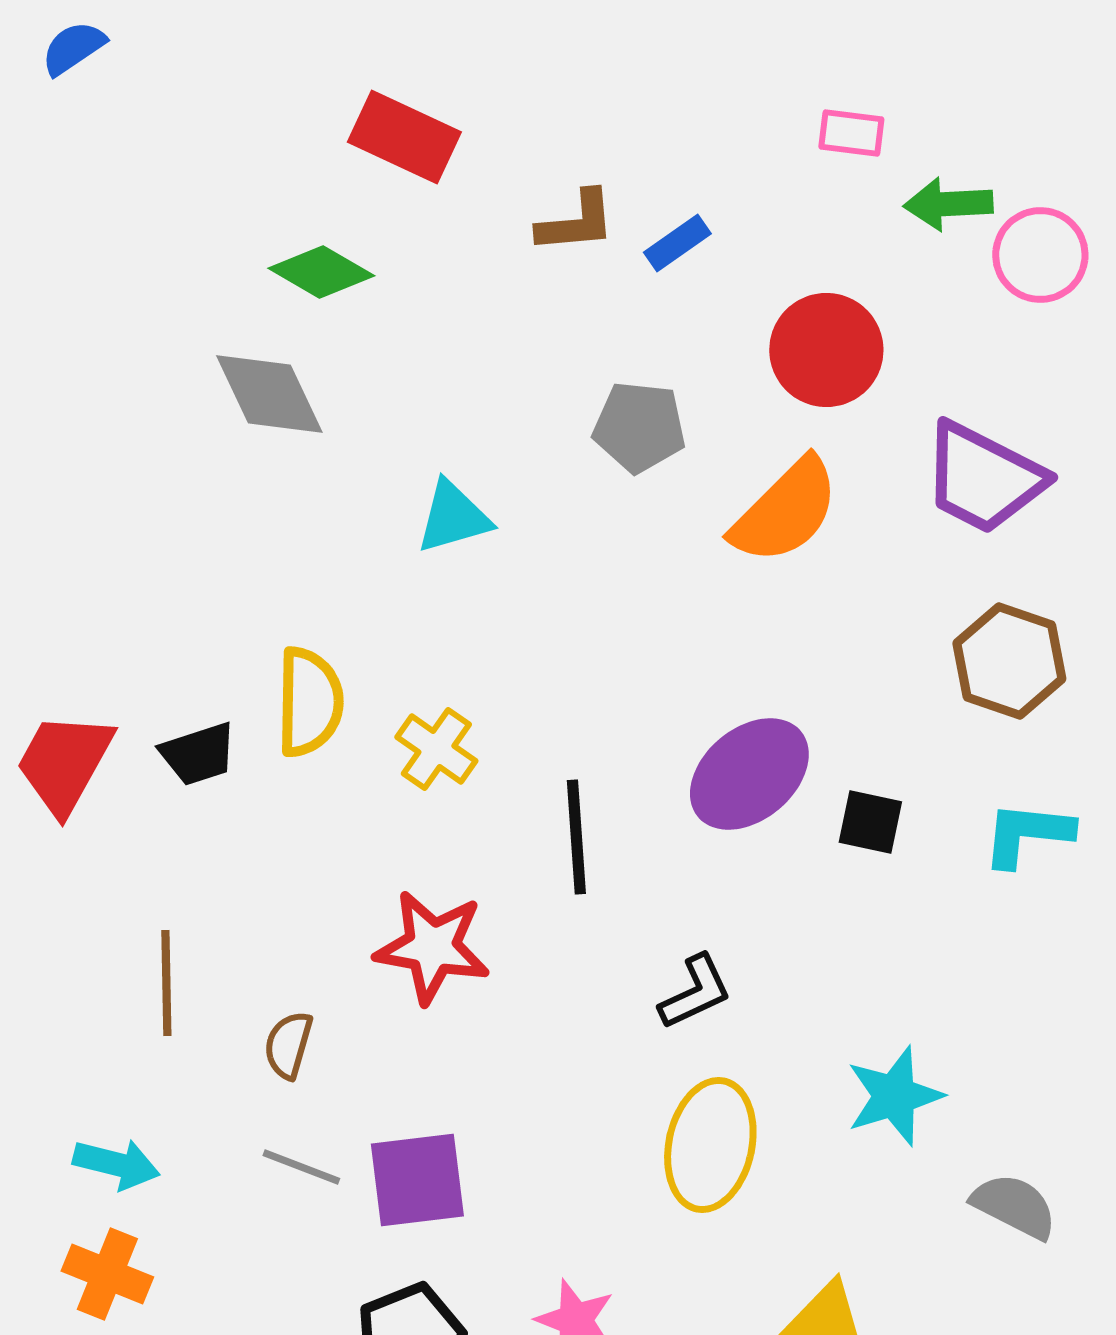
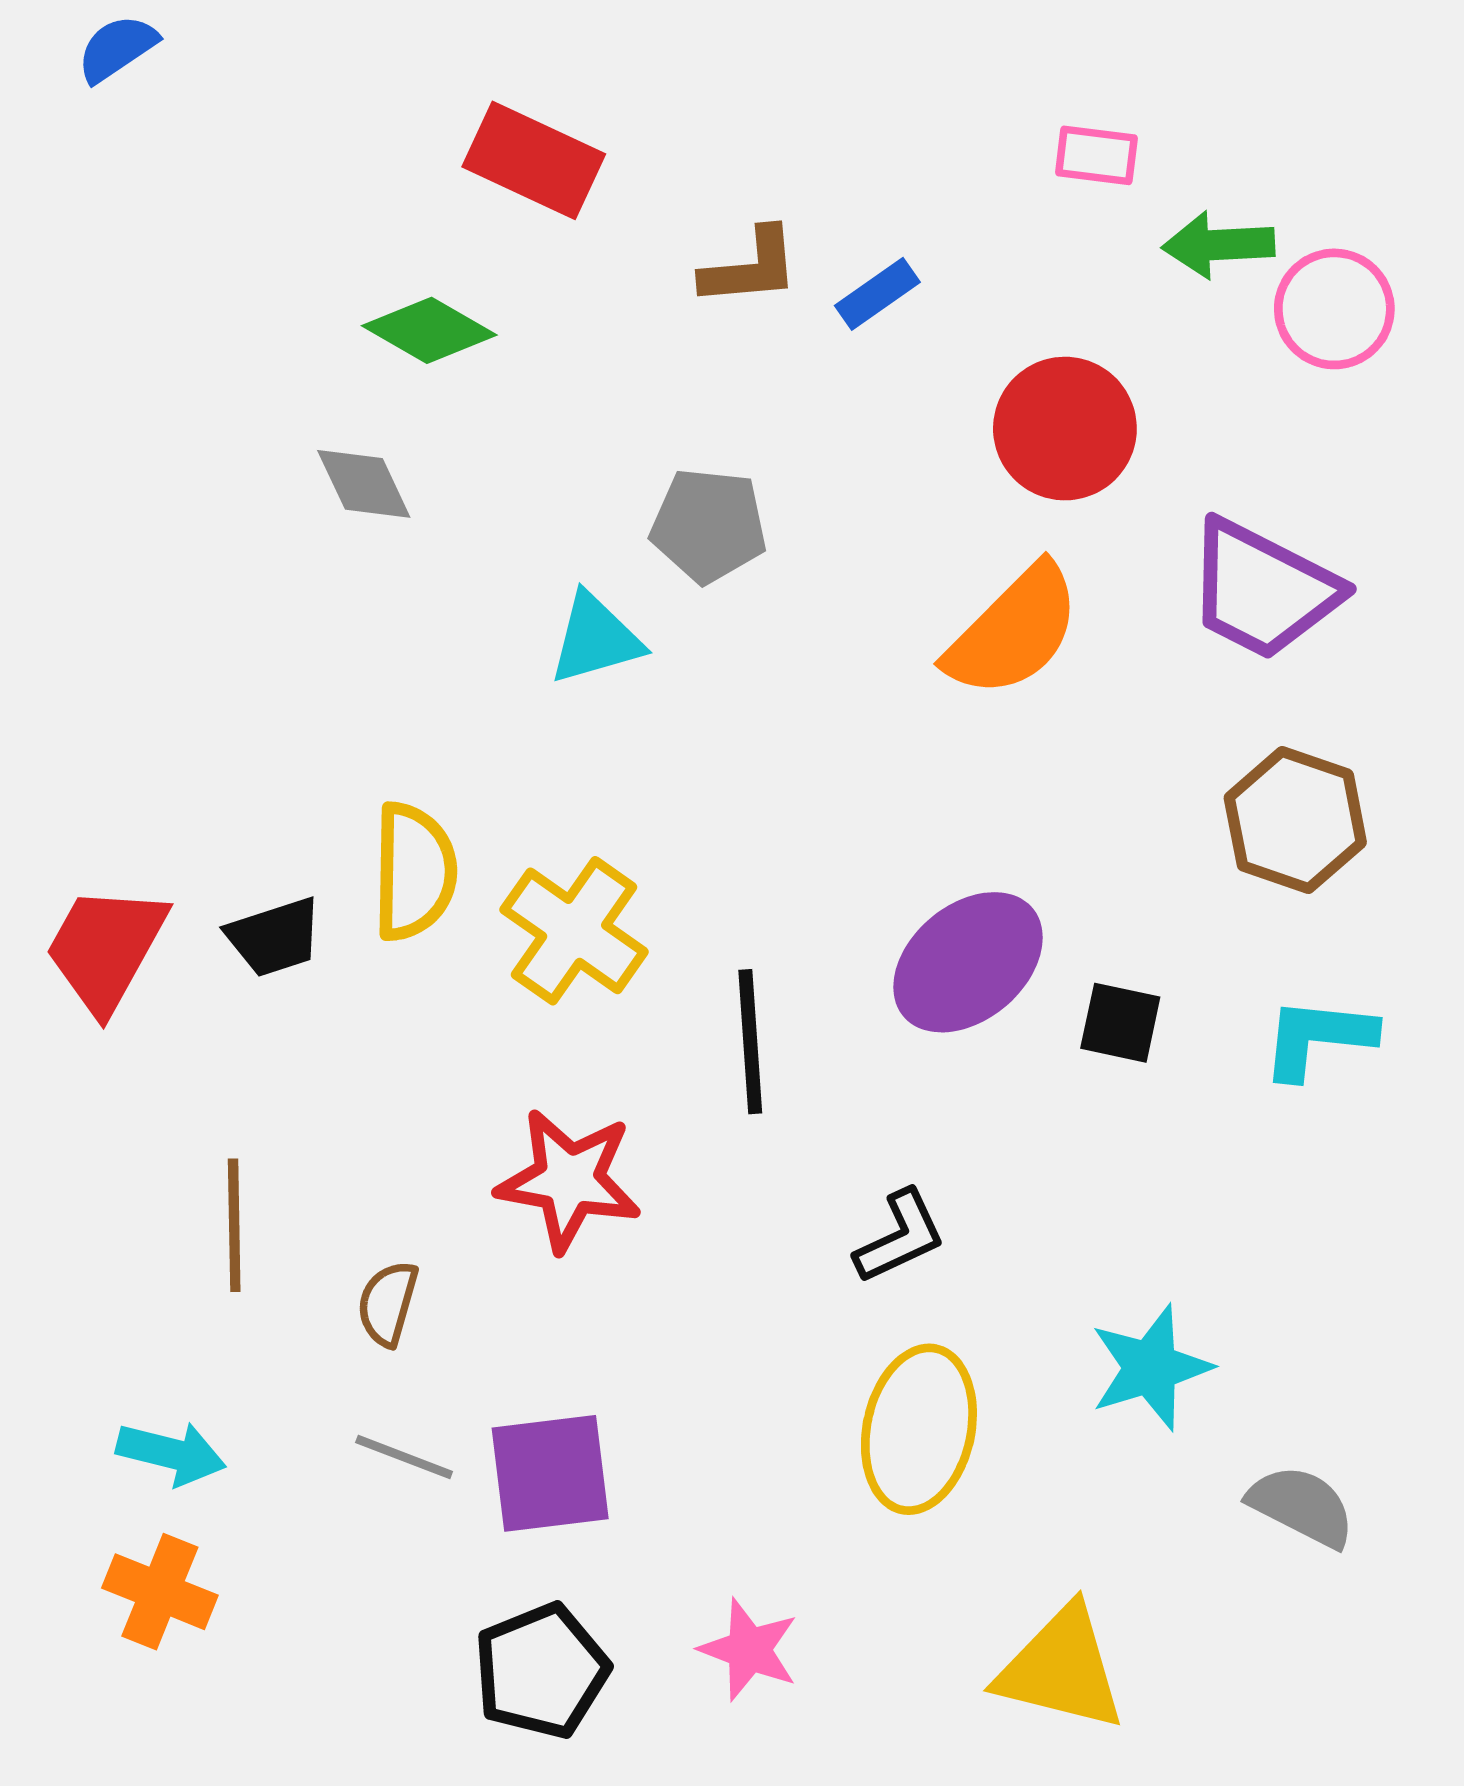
gray diamond: (269, 394) -> (364, 484), size x0.7
gray pentagon: (639, 427) -> (709, 525), moved
yellow cross: (436, 749) -> (574, 931), size x1.4

